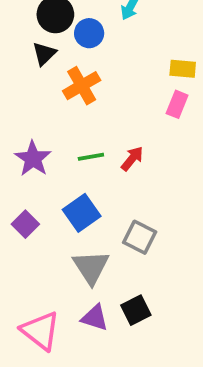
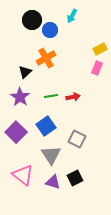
black triangle: (44, 54) -> (25, 72), moved
yellow rectangle: (183, 69) -> (100, 49), turned -32
red arrow: (132, 159) -> (73, 97), turned 40
purple square: (25, 224) -> (16, 132), size x1.5
pink triangle: (40, 331) -> (23, 175), moved

